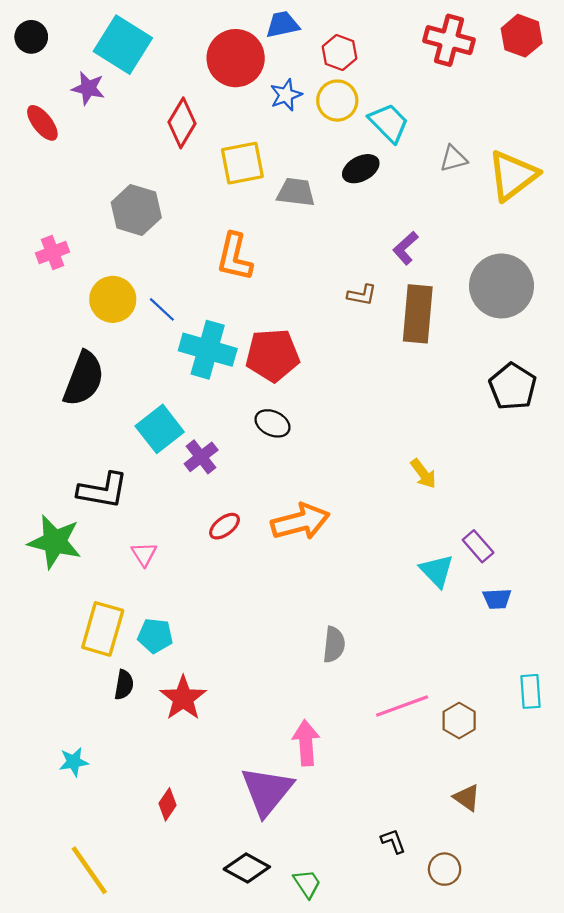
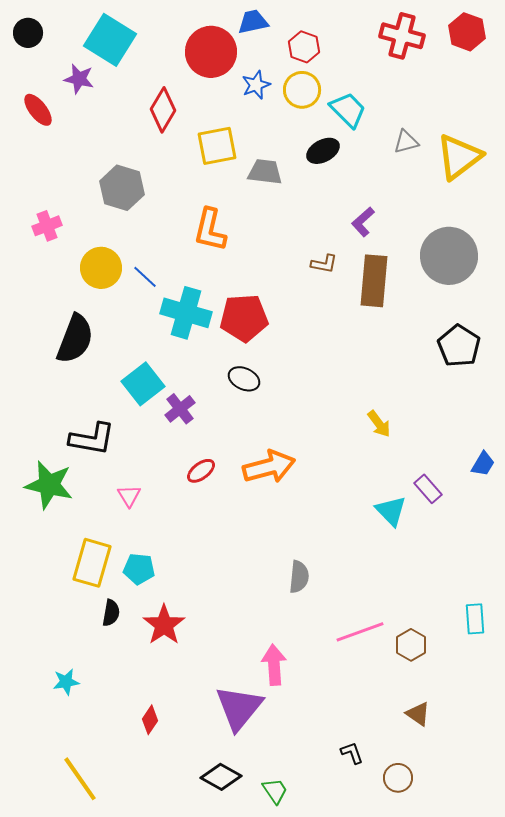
blue trapezoid: (497, 599) -> (483, 464), moved, turned -56

